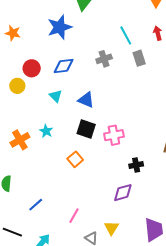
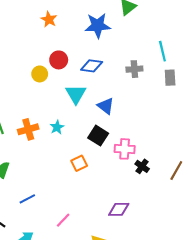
cyan triangle: (56, 96) -> (76, 94), size x1.5
black cross: (136, 165) -> (142, 166), moved, turned 32

